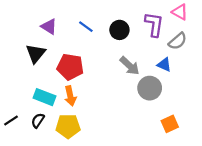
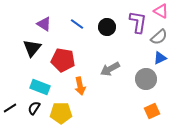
blue triangle: (164, 65) -> (160, 58), moved, turned -48
gray arrow: (130, 66) -> (110, 69), moved, turned 108
gray circle: (150, 88) -> (146, 79), moved
orange arrow: (70, 96) -> (80, 86), moved

